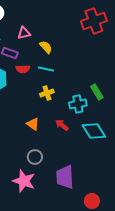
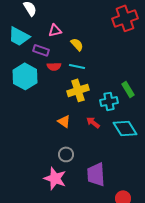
yellow cross: (47, 93) -> (78, 90), size x1.5

